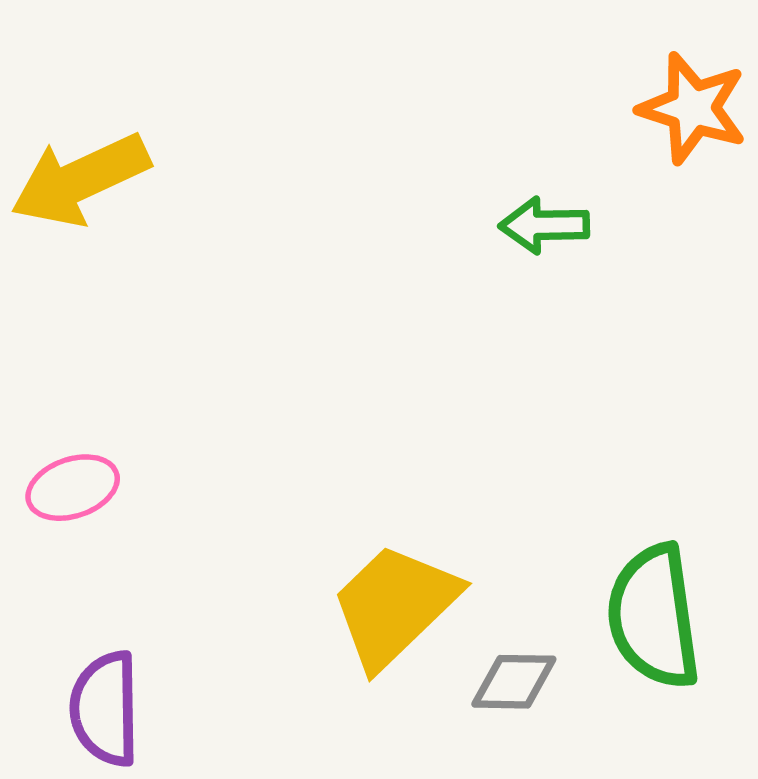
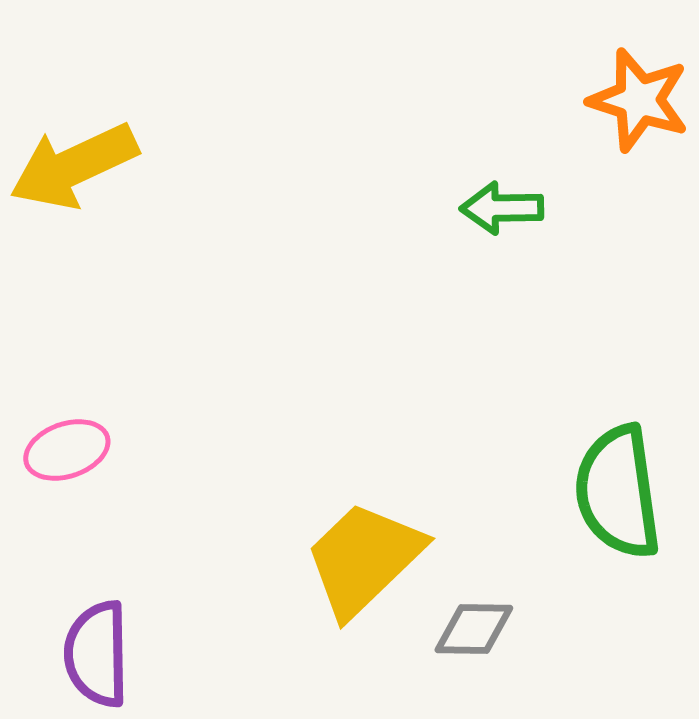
green semicircle: (654, 617) -> (618, 492), moved

